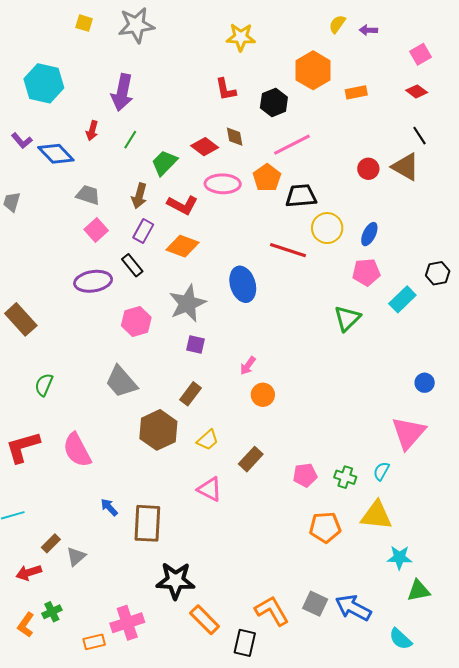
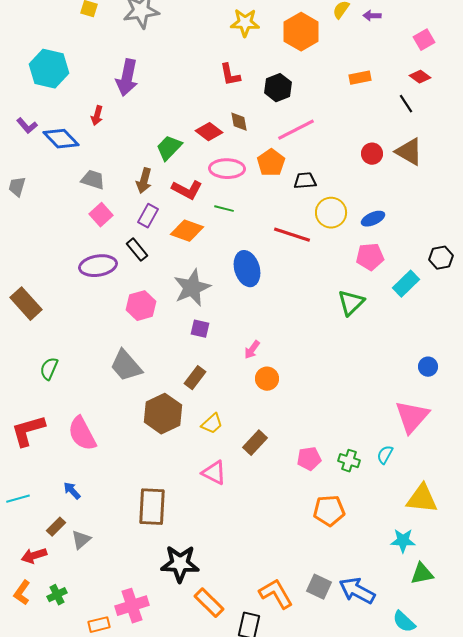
orange hexagon: (313, 70) -> (301, 32), moved
black line: (420, 136) -> (406, 104), moved
green line: (130, 140) -> (224, 209), moved, turned 72
black trapezoid: (301, 196) -> (305, 181), size x0.7
blue ellipse: (369, 234) -> (373, 219), turned 40
blue arrow: (109, 507) -> (72, 491), moved
yellow triangle: (376, 515) -> (422, 499), moved
orange L-shape: (26, 625) -> (22, 593), moved

